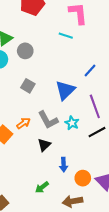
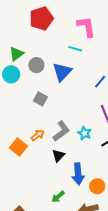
blue triangle: (65, 90) -> (62, 72), moved
gray L-shape: (48, 120) -> (61, 131), turned -95
blue arrow: (64, 165) -> (78, 174), size x1.5

